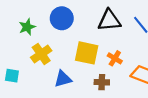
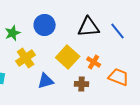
yellow square: (87, 53) -> (68, 57), turned 30

